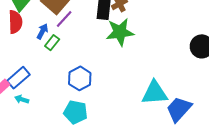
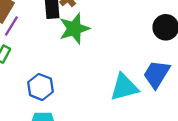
blue trapezoid: (179, 109) -> (157, 74), moved

